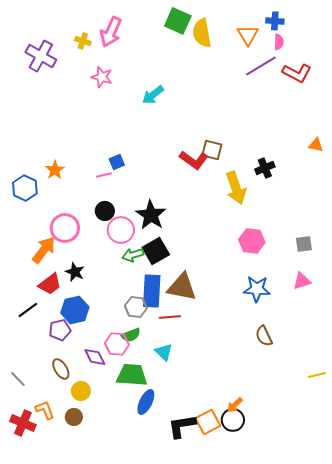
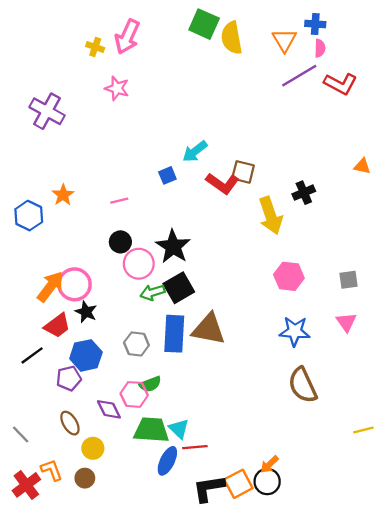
purple cross: (41, 56) -> (47, 111), moved
cyan arrow: (153, 95) -> (195, 151), moved
blue square: (117, 162) -> (167, 175), moved
pink circle: (65, 228) -> (75, 284), moved
pink triangle: (302, 281) -> (346, 322), turned -48
gray hexagon: (136, 307) -> (136, 344), moved
red line: (170, 317) -> (195, 447), moved
brown semicircle: (264, 336) -> (303, 385), size x1.5
cyan triangle: (164, 352) -> (179, 429), moved
red cross: (23, 423) -> (26, 485), turned 30

